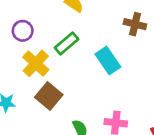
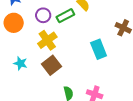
green rectangle: (67, 43) -> (65, 16), moved

